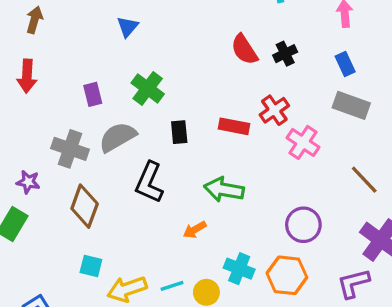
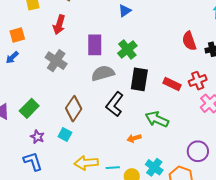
purple rectangle: (93, 94) -> (95, 45), size x1.5
black rectangle: (179, 132) -> (139, 79), size x1.6
gray cross: (70, 149) -> (56, 61), moved
purple star: (28, 182) -> (37, 137), moved
cyan square: (91, 266) -> (65, 135), moved

